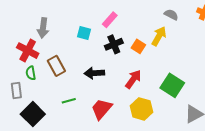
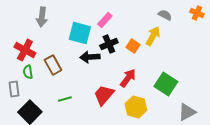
gray arrow: (43, 28) -> (42, 17), moved
cyan square: (84, 33) -> (80, 33), size x1.6
black arrow: (94, 73) -> (90, 57), moved
red trapezoid: (102, 109) -> (104, 95), moved

